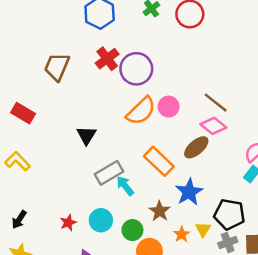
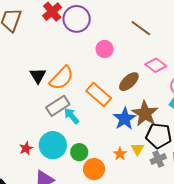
brown line: (216, 103) -> (141, 28), moved
orange semicircle: (141, 111) -> (62, 78), moved
pink diamond: (213, 126) -> (156, 65), moved
brown star: (160, 211) -> (145, 113), moved, size x1.5
cyan circle: (101, 220) -> (53, 145), size x1.4

